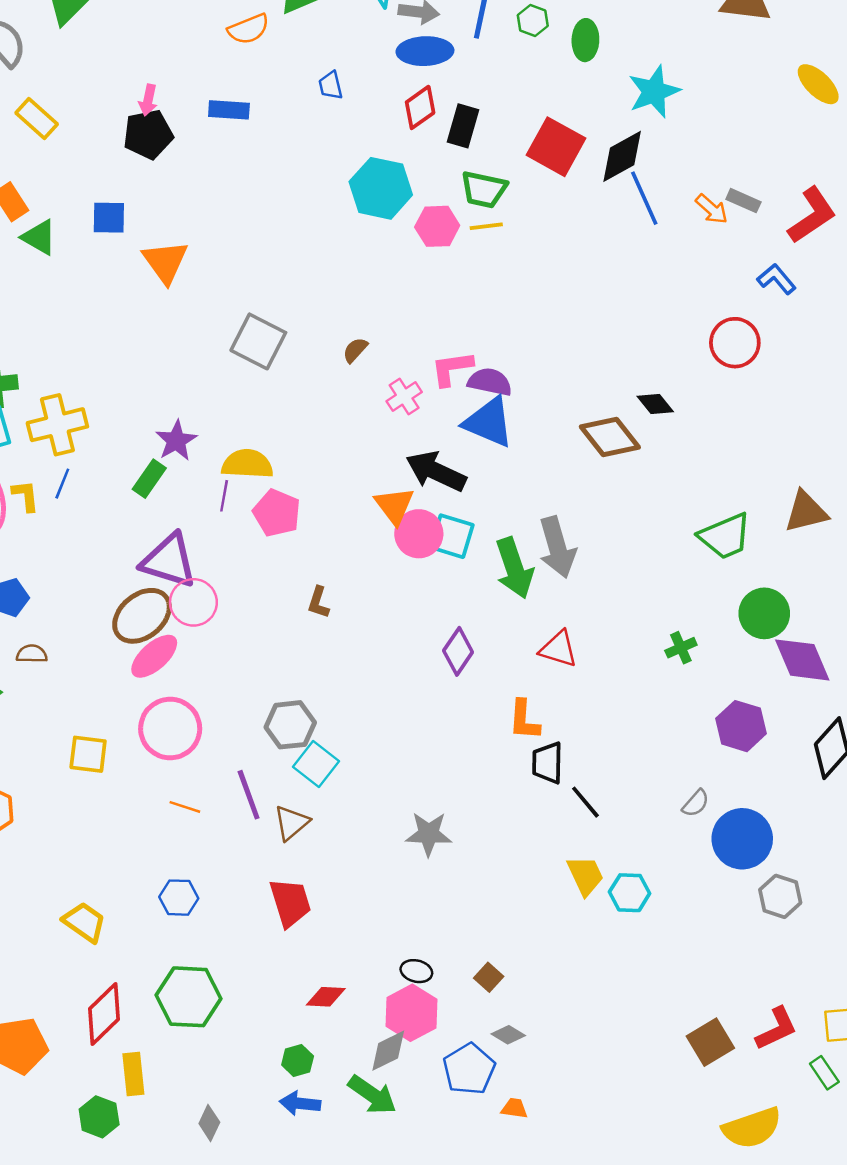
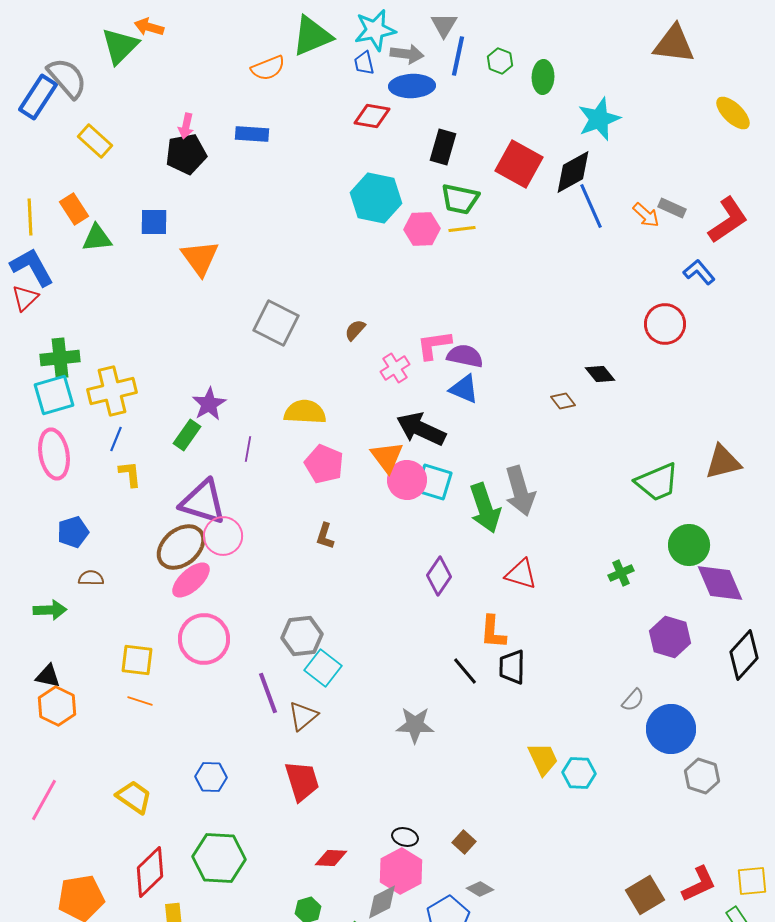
blue trapezoid: (331, 85) -> (364, 63), moved
red diamond: (420, 107) -> (372, 116), moved, turned 45
green triangle: (39, 237) -> (97, 238), turned -36
blue triangle: (489, 422) -> (464, 389), size x0.7
brown diamond: (610, 437) -> (563, 401), size x0.5
yellow semicircle: (247, 464) -> (305, 412), moved
yellow L-shape: (26, 496) -> (130, 474), moved
pink pentagon: (277, 513) -> (324, 464), moved
black line: (585, 802) -> (465, 671), moved
orange line: (185, 807) -> (140, 701), moved

